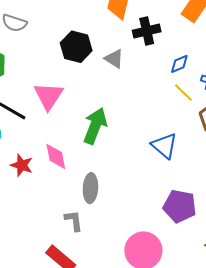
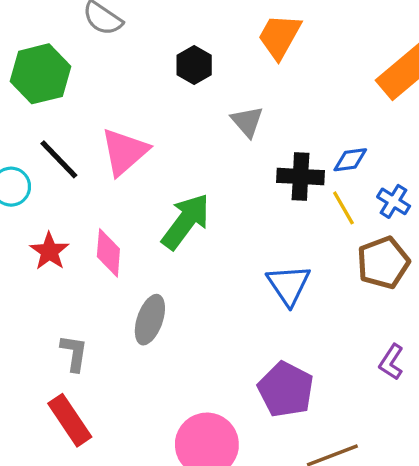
black cross: (147, 31) -> (300, 176), moved
black hexagon: (76, 47) -> (194, 65), moved, size x0.7
gray L-shape: (74, 221) -> (74, 353), moved

